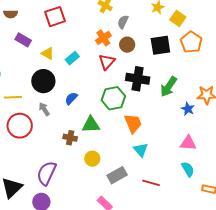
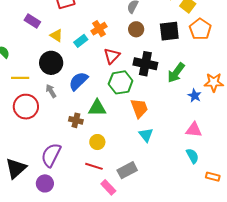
orange cross: (103, 38) -> (99, 29), moved
red triangle: (107, 62) -> (112, 56), moved
blue semicircle: (71, 98) -> (78, 81), size x1.5
gray rectangle: (117, 175) -> (127, 170), moved
red line: (151, 183) -> (94, 166), moved

